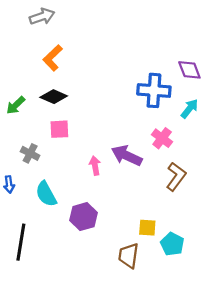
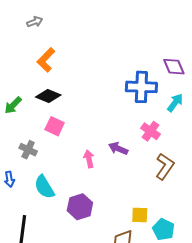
gray arrow: (42, 17) -> (35, 22), size x0.7
pink square: (59, 129) -> (55, 126), turned 30
purple arrow: (127, 156) -> (118, 148), size x0.7

